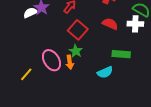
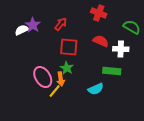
white cross: (135, 24) -> (121, 49), moved
red square: (78, 30) -> (69, 47), turned -36
yellow line: (26, 74) -> (55, 91), moved

